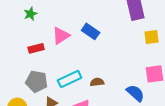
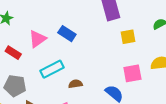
red rectangle: (36, 48) -> (13, 53), turned 49
cyan rectangle: (70, 79) -> (52, 69), moved

